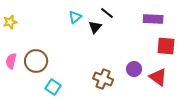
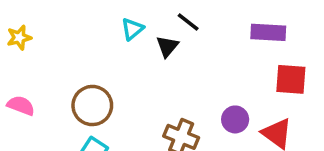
pink semicircle: (11, 61) -> (21, 106), turned 98
brown circle: (36, 61) -> (92, 106), moved

